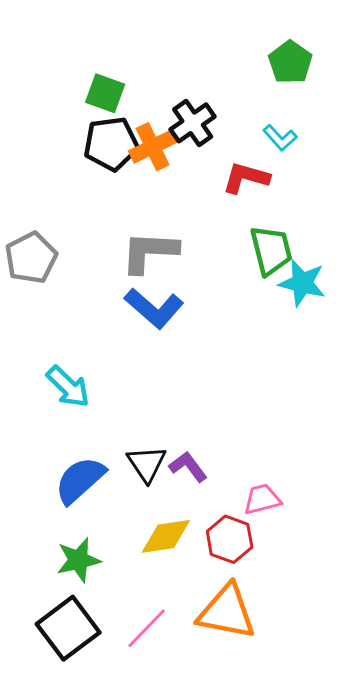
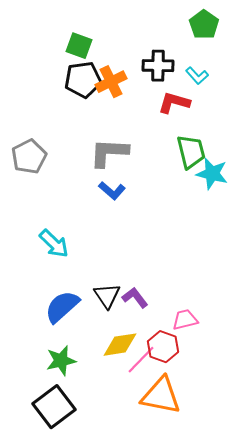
black cross: (193, 123) -> (158, 66), moved, turned 36
blue L-shape: (154, 308) -> (112, 191), size x0.7
pink line: (147, 628) -> (141, 360), moved

